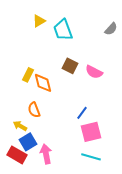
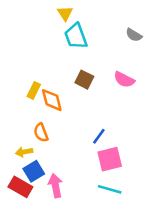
yellow triangle: (39, 21) -> (65, 13), moved, turned -32
gray semicircle: (111, 29) -> (134, 35), turned 80
pink semicircle: (94, 72) -> (124, 80), moved
yellow arrow: (20, 126) -> (24, 152), turned -40

